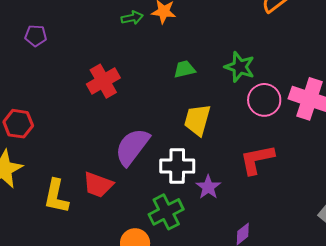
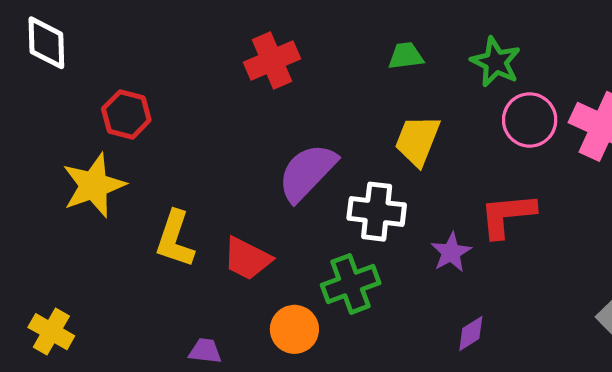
red trapezoid: (98, 185) -> (247, 259), moved
purple star: (208, 187) -> (451, 252), moved

